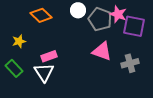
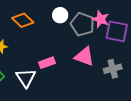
pink rectangle: (49, 56) -> (47, 63), moved

